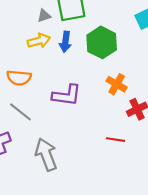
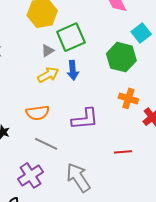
green hexagon: (102, 42) -> (121, 57), moved
red line: (116, 140) -> (123, 152), moved

